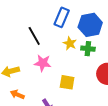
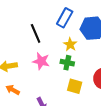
green cross: (88, 49) -> (67, 63), moved
yellow square: (67, 82) -> (75, 86), moved

